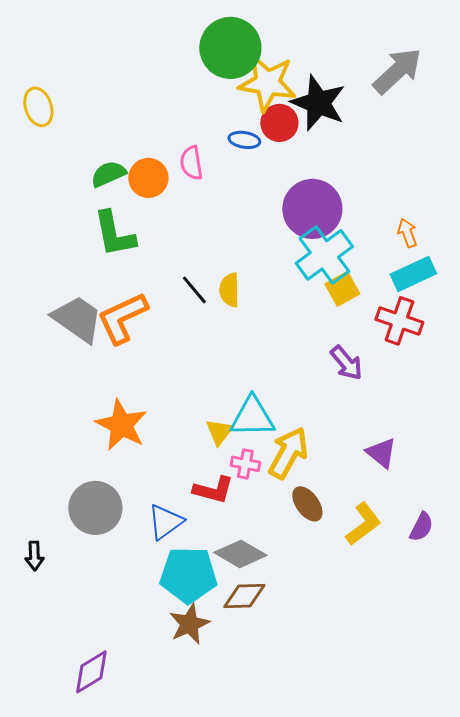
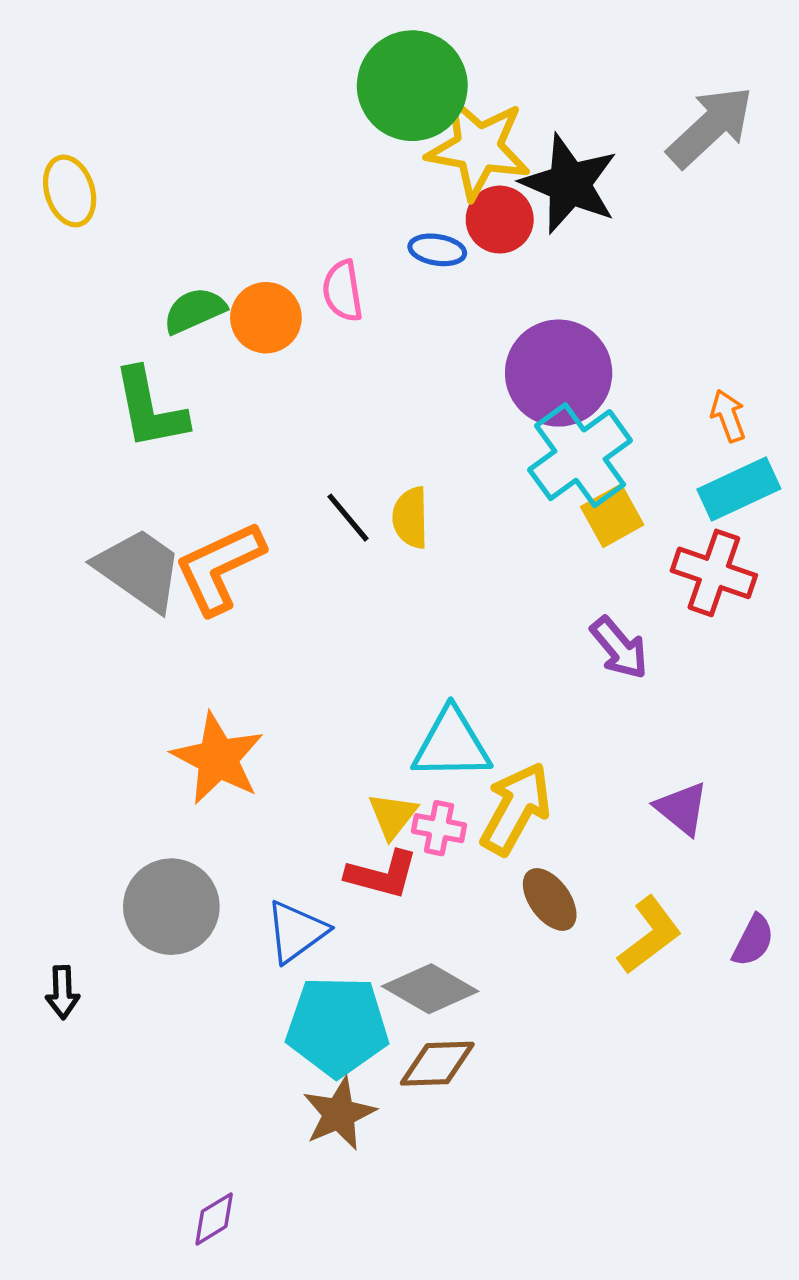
green L-shape: (114, 234) -> (150, 409), moved
yellow triangle: (219, 432) -> (393, 816), moved
purple diamond: (91, 672) -> (214, 1219), moved, size x0.7

